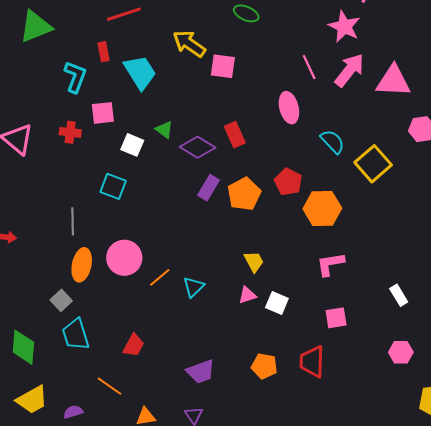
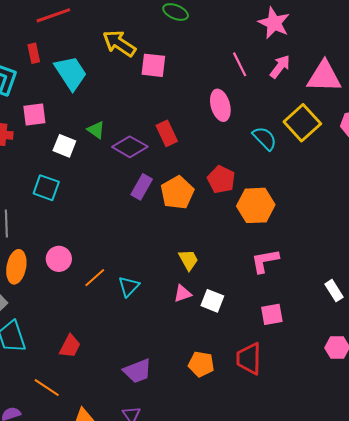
pink arrow: (349, 70) -> (280, 67), size x0.7
yellow square: (373, 164) -> (302, 123), moved
pink circle: (124, 258) -> (59, 259), size x0.7

